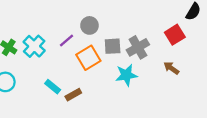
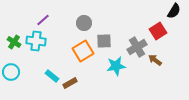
purple line: (66, 40) -> (43, 20), moved
cyan cross: (34, 46) -> (36, 41), turned -36
gray cross: (138, 47) -> (137, 47), moved

